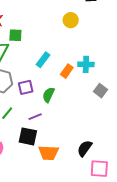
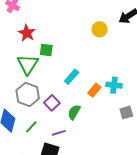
yellow circle: (71, 20) -> (100, 29), moved
purple square: (26, 87) -> (52, 103), turned -35
gray square: (101, 91) -> (126, 112), turned 32

